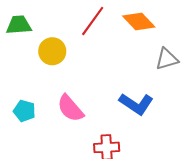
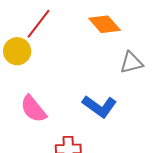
red line: (93, 21) -> (38, 24), moved

